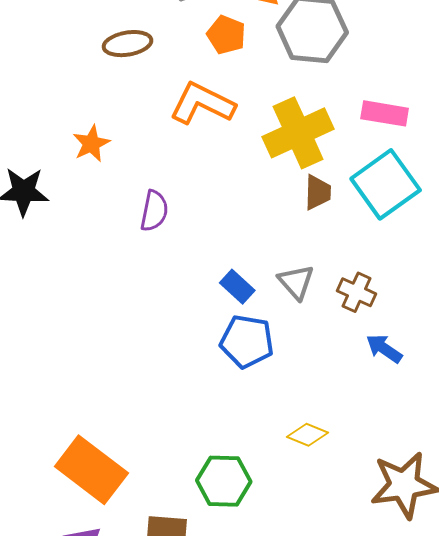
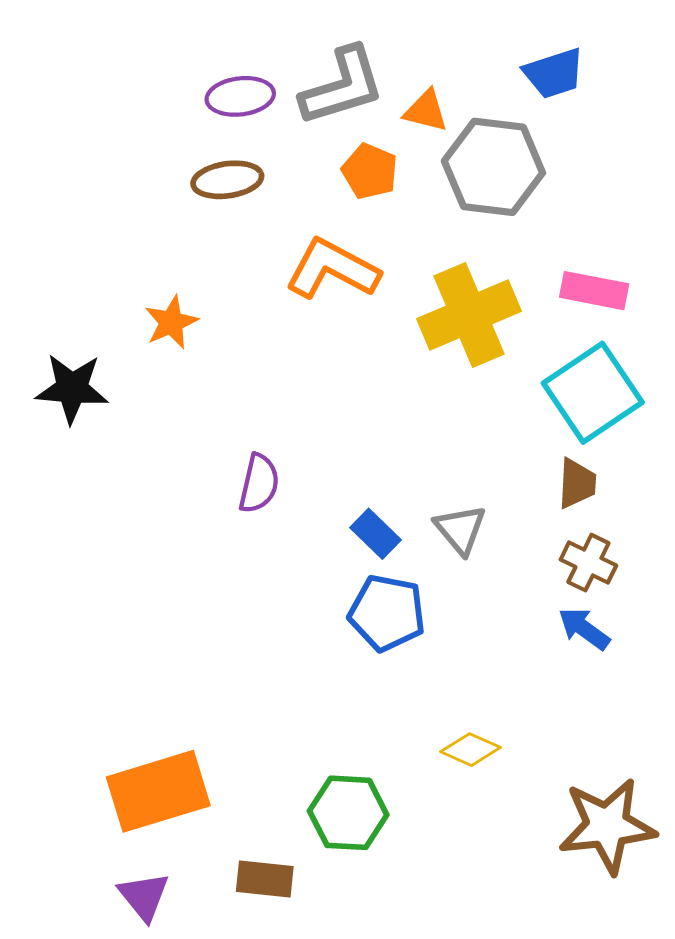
brown trapezoid: (318, 192) -> (577, 483), moved
purple semicircle: (154, 211) -> (259, 483), moved
brown cross: (357, 292) -> (588, 563), moved
orange rectangle: (91, 470) -> (158, 791), turned -56

